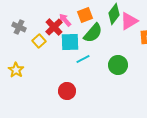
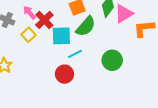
pink arrow: (65, 20) -> (30, 13), moved
red circle: (67, 91) -> (64, 74), moved

